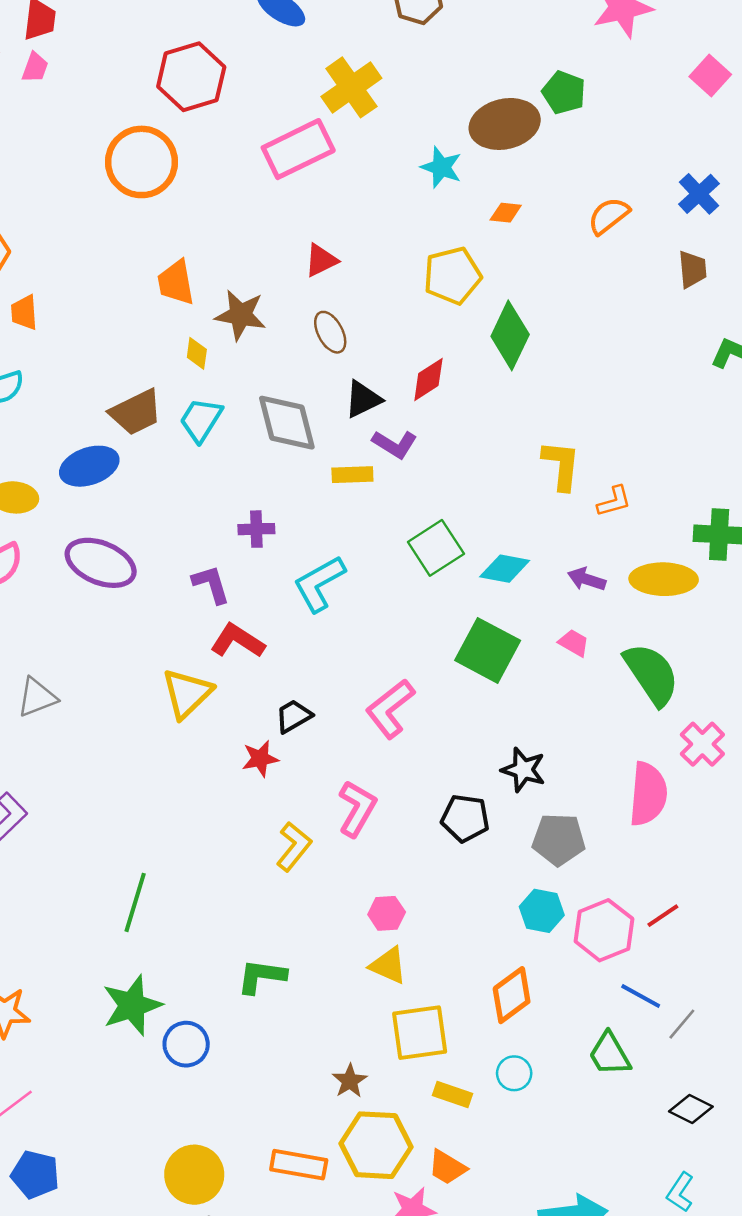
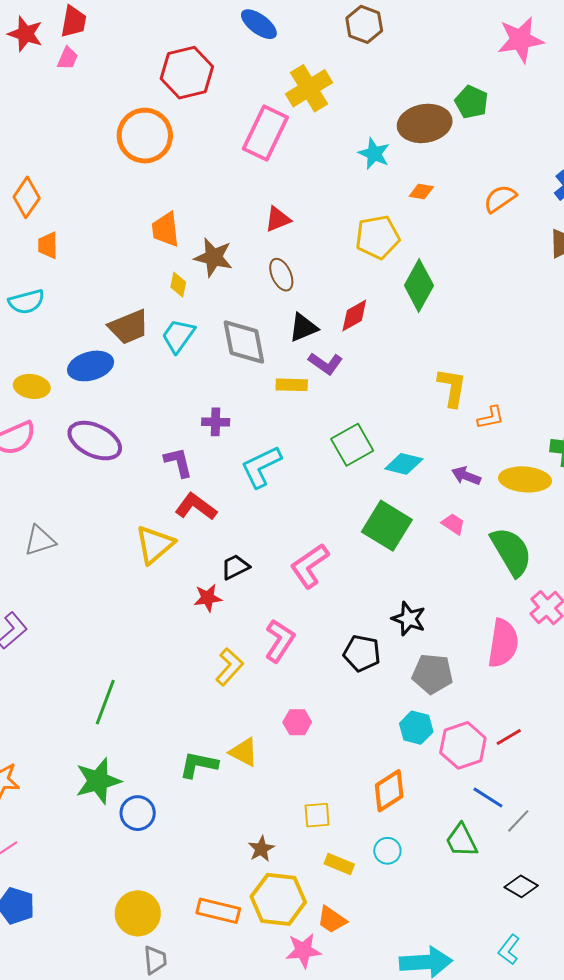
pink rectangle: (298, 149) -> (265, 133), turned -42
yellow triangle: (388, 966) -> (244, 752), moved
yellow square: (420, 1033) -> (317, 815), size x0.6

